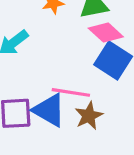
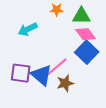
pink line: (71, 92) -> (57, 67), turned -60

